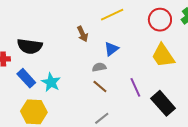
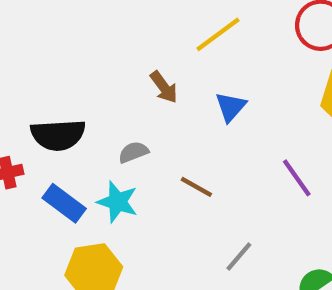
gray semicircle: (99, 67) -> (133, 152), moved
brown line: (100, 87) -> (196, 187), moved

